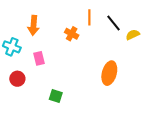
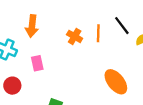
orange line: (89, 17) -> (98, 33), moved
orange ellipse: (109, 73) -> (116, 82), turned -55

